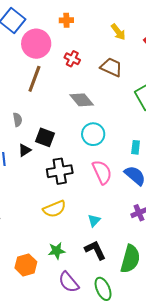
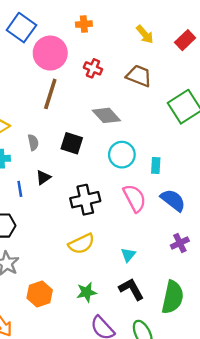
black square: (45, 137) -> (72, 143), moved
cyan rectangle: (136, 147) -> (156, 165), moved
orange hexagon: (26, 265) -> (40, 294), moved

